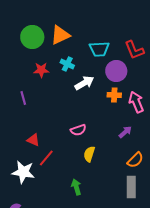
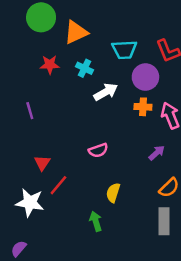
green circle: (32, 37) -> (41, 17), moved
red star: (41, 70) -> (50, 65), moved
red triangle: (33, 140) -> (42, 163), turned 40
yellow semicircle: (89, 154) -> (113, 193), moved

